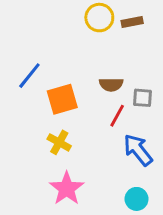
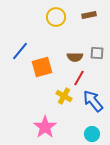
yellow circle: (99, 18) -> (56, 17), moved
gray square: (142, 98) -> (97, 53), moved
yellow cross: (59, 142) -> (64, 96), moved

